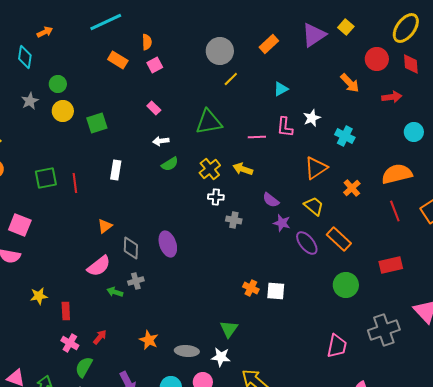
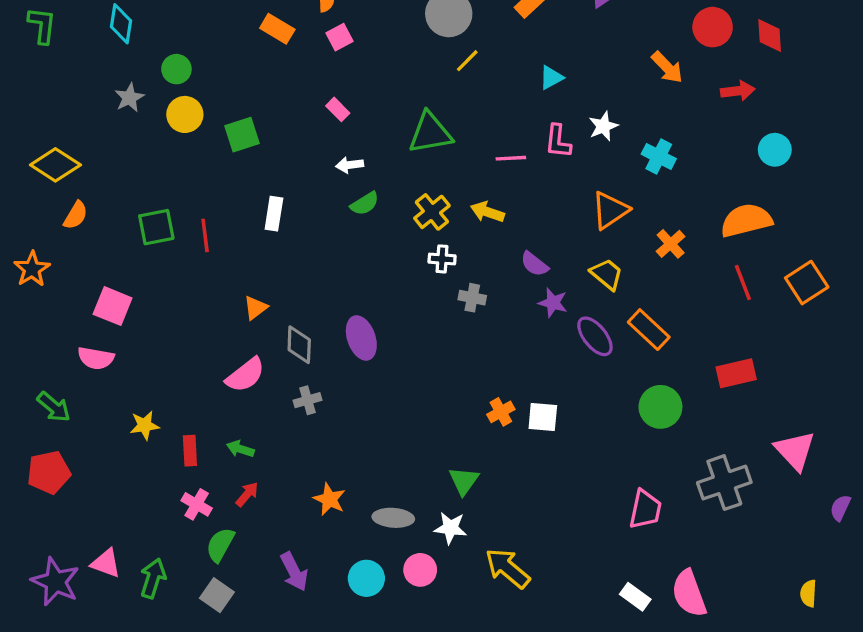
orange cross: (251, 288) -> (501, 412), turned 35
green arrow: (115, 292) -> (240, 449), moved

